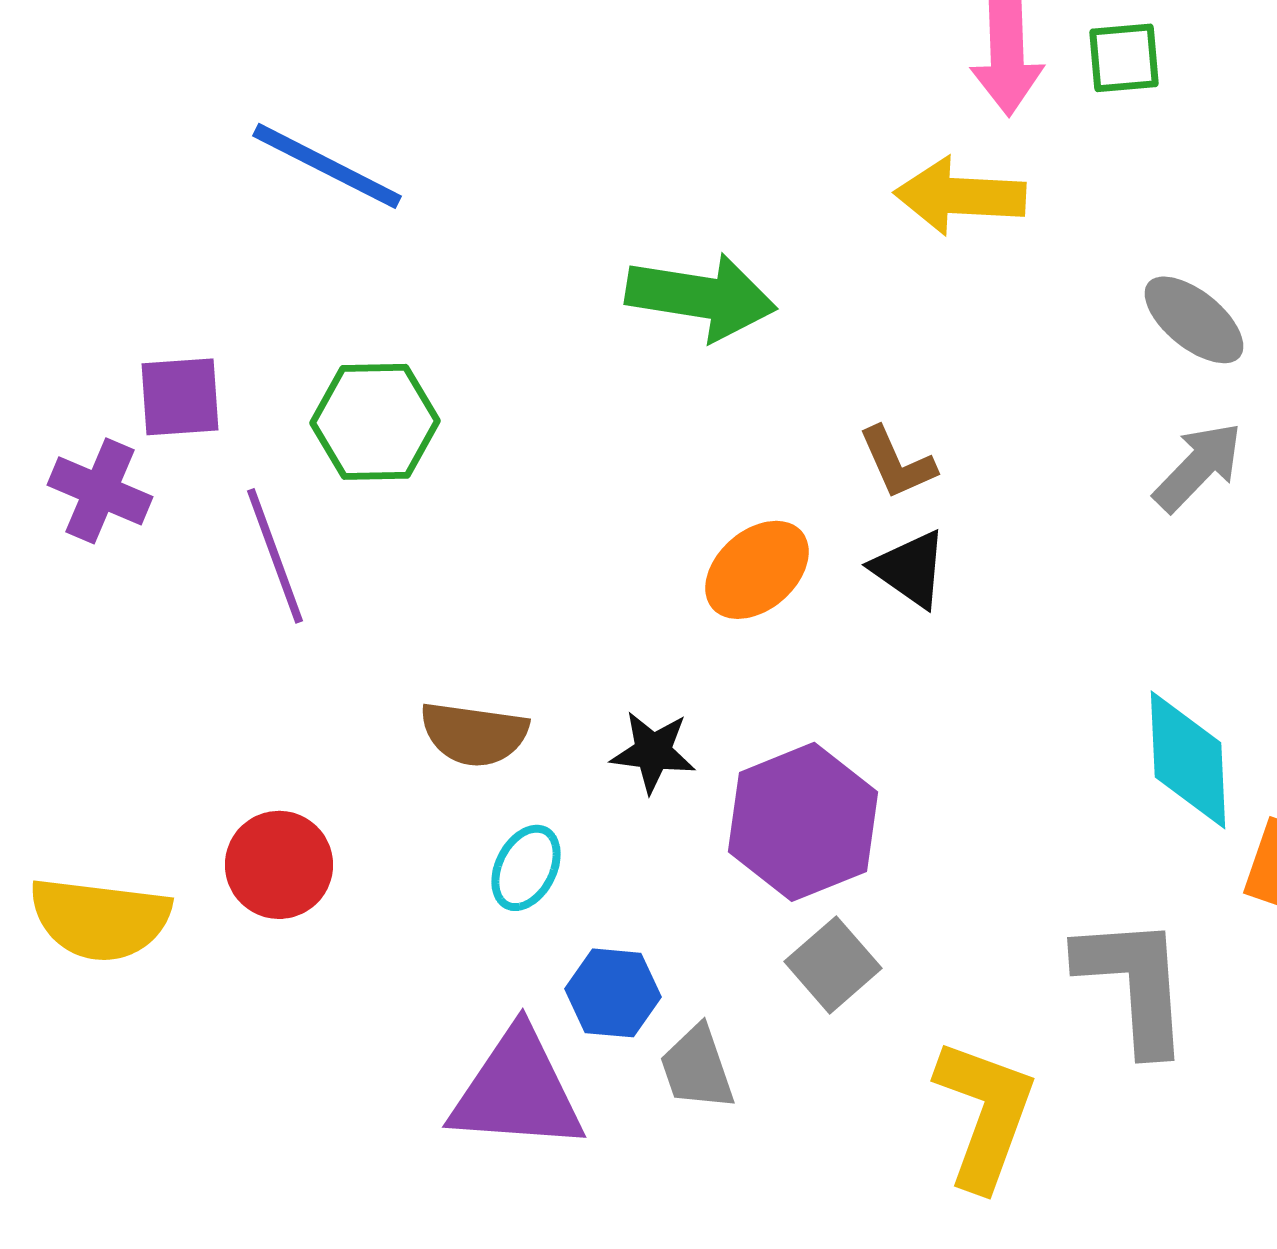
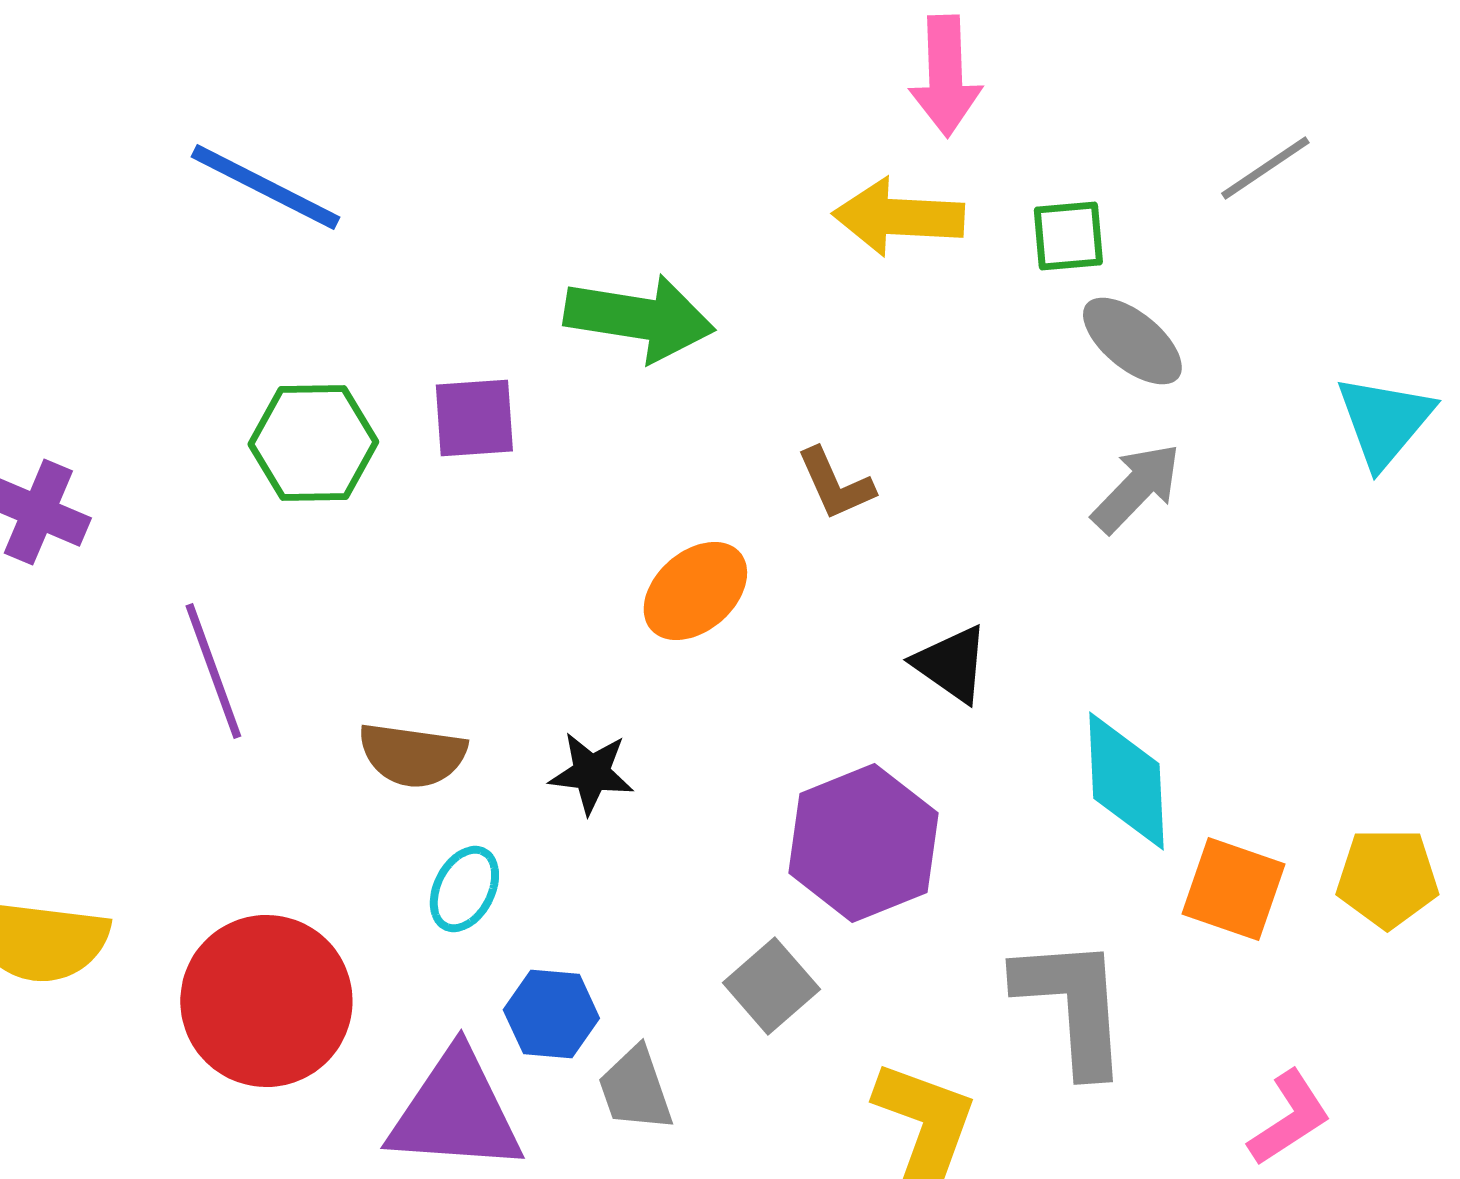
green square: (1124, 58) -> (1068, 236), moved
purple square: (180, 397) -> (474, 418), moved
purple line: (275, 556) -> (213, 671), moved
black triangle: (910, 569) -> (951, 664), moved
purple hexagon: (803, 822) -> (863, 843), moved
red circle: (279, 865) -> (266, 1001), moved, size x1.6

